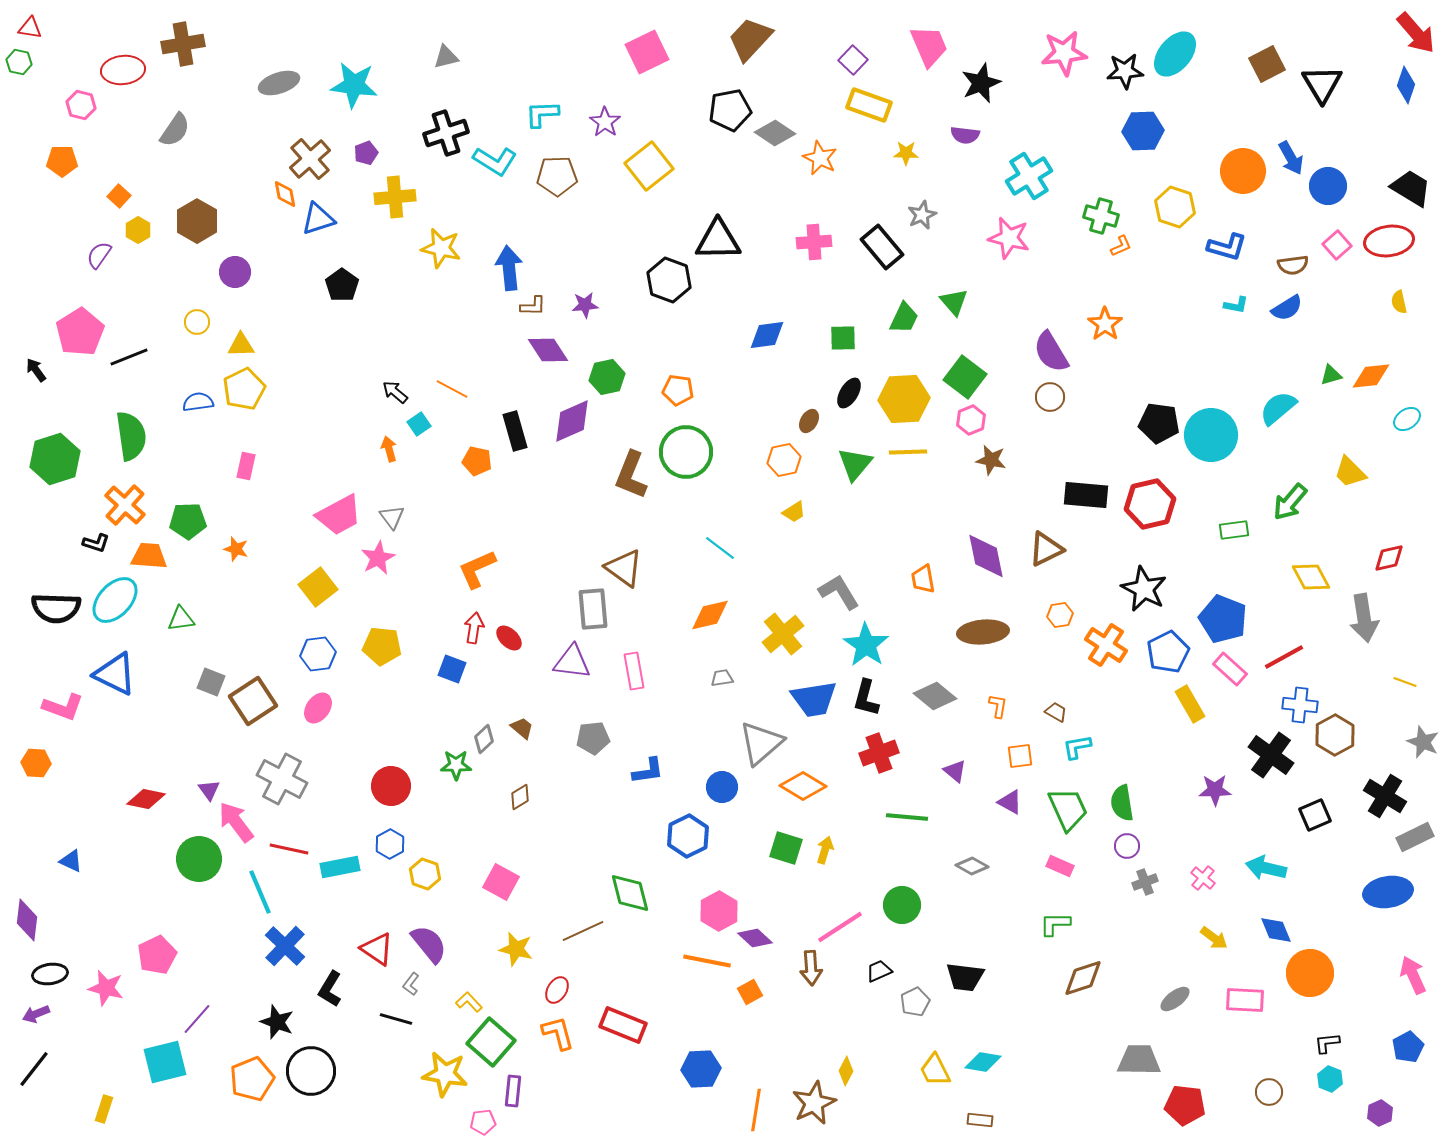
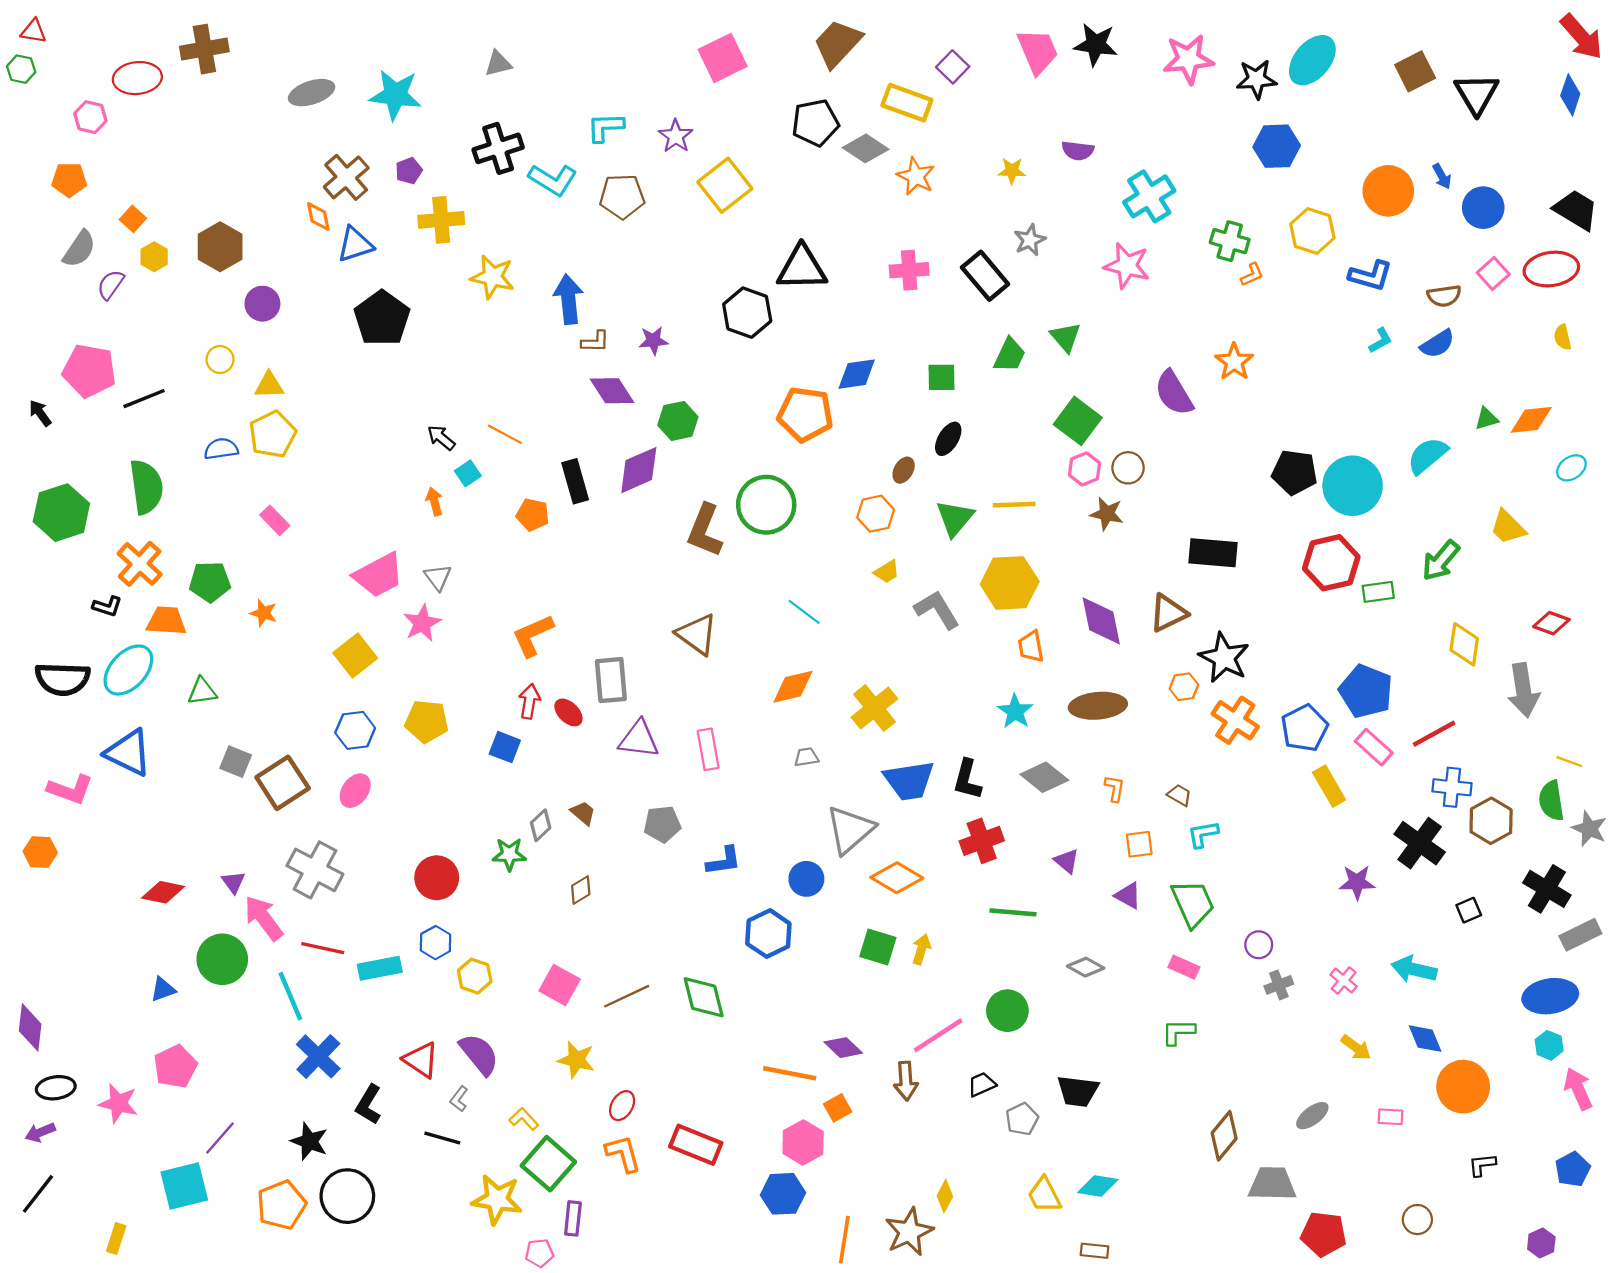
black star: (981, 83) -> (1096, 45), moved, turned 30
yellow rectangle: (869, 105) -> (907, 103), moved
gray semicircle: (175, 130) -> (79, 249), moved
blue arrow: (1291, 158) -> (1442, 176), size x0.7
black pentagon: (342, 285) -> (382, 318), size x1.5
cyan L-shape: (1236, 305) -> (1380, 341), turned -40
pink pentagon: (80, 332) -> (89, 371), turned -30
orange pentagon: (678, 390) -> (805, 414), moved, size x1.6
brown circle: (1050, 397) -> (1128, 468), moved
yellow hexagon: (904, 399) -> (1010, 583), moved
pink rectangle: (246, 466) -> (275, 520), turned -56
red hexagon: (1150, 504) -> (1331, 563), moved
red diamond: (1389, 558) -> (1551, 623), turned 32
yellow diamond: (1311, 577) -> (1464, 644), turned 36
black star: (1144, 589) -> (1224, 658), moved
gray L-shape: (839, 592) -> (937, 610), moved
gray rectangle: (593, 609) -> (611, 680), moved
cyan star: (866, 645) -> (1015, 711), moved, size x0.7
green semicircle: (1122, 803) -> (1551, 801), moved
black square: (1315, 815) -> (1469, 910), size x0.7
blue triangle: (71, 861) -> (163, 989), moved, turned -45
pink hexagon: (719, 911) -> (803, 1142), moved
brown line: (583, 931) -> (627, 996), moved
brown diamond: (1083, 978) -> (1224, 1136), moved, turned -33
pink rectangle: (1245, 1000) -> (1391, 1117), size x0.6
cyan hexagon: (1330, 1079) -> (1549, 1045), moved

